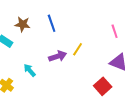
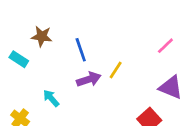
blue line: (52, 23) -> (81, 50), moved
pink line: (115, 31) -> (165, 46), turned 64

